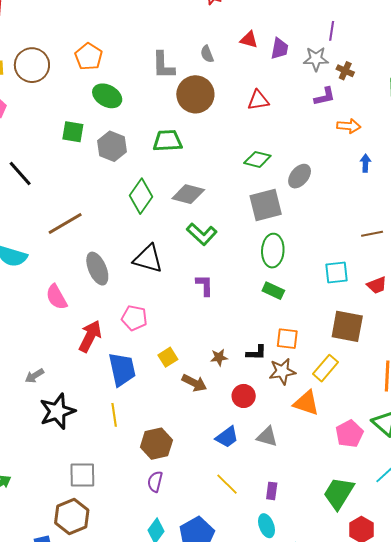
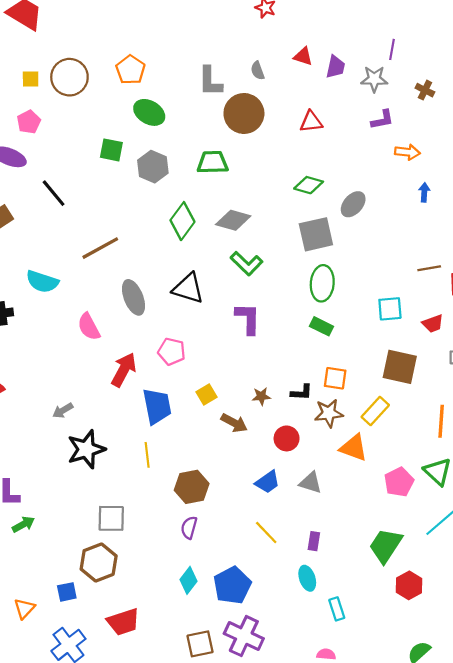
brown cross: (345, 71) -> (425, 90), moved
purple L-shape: (204, 285) -> (248, 319), size x1.4

